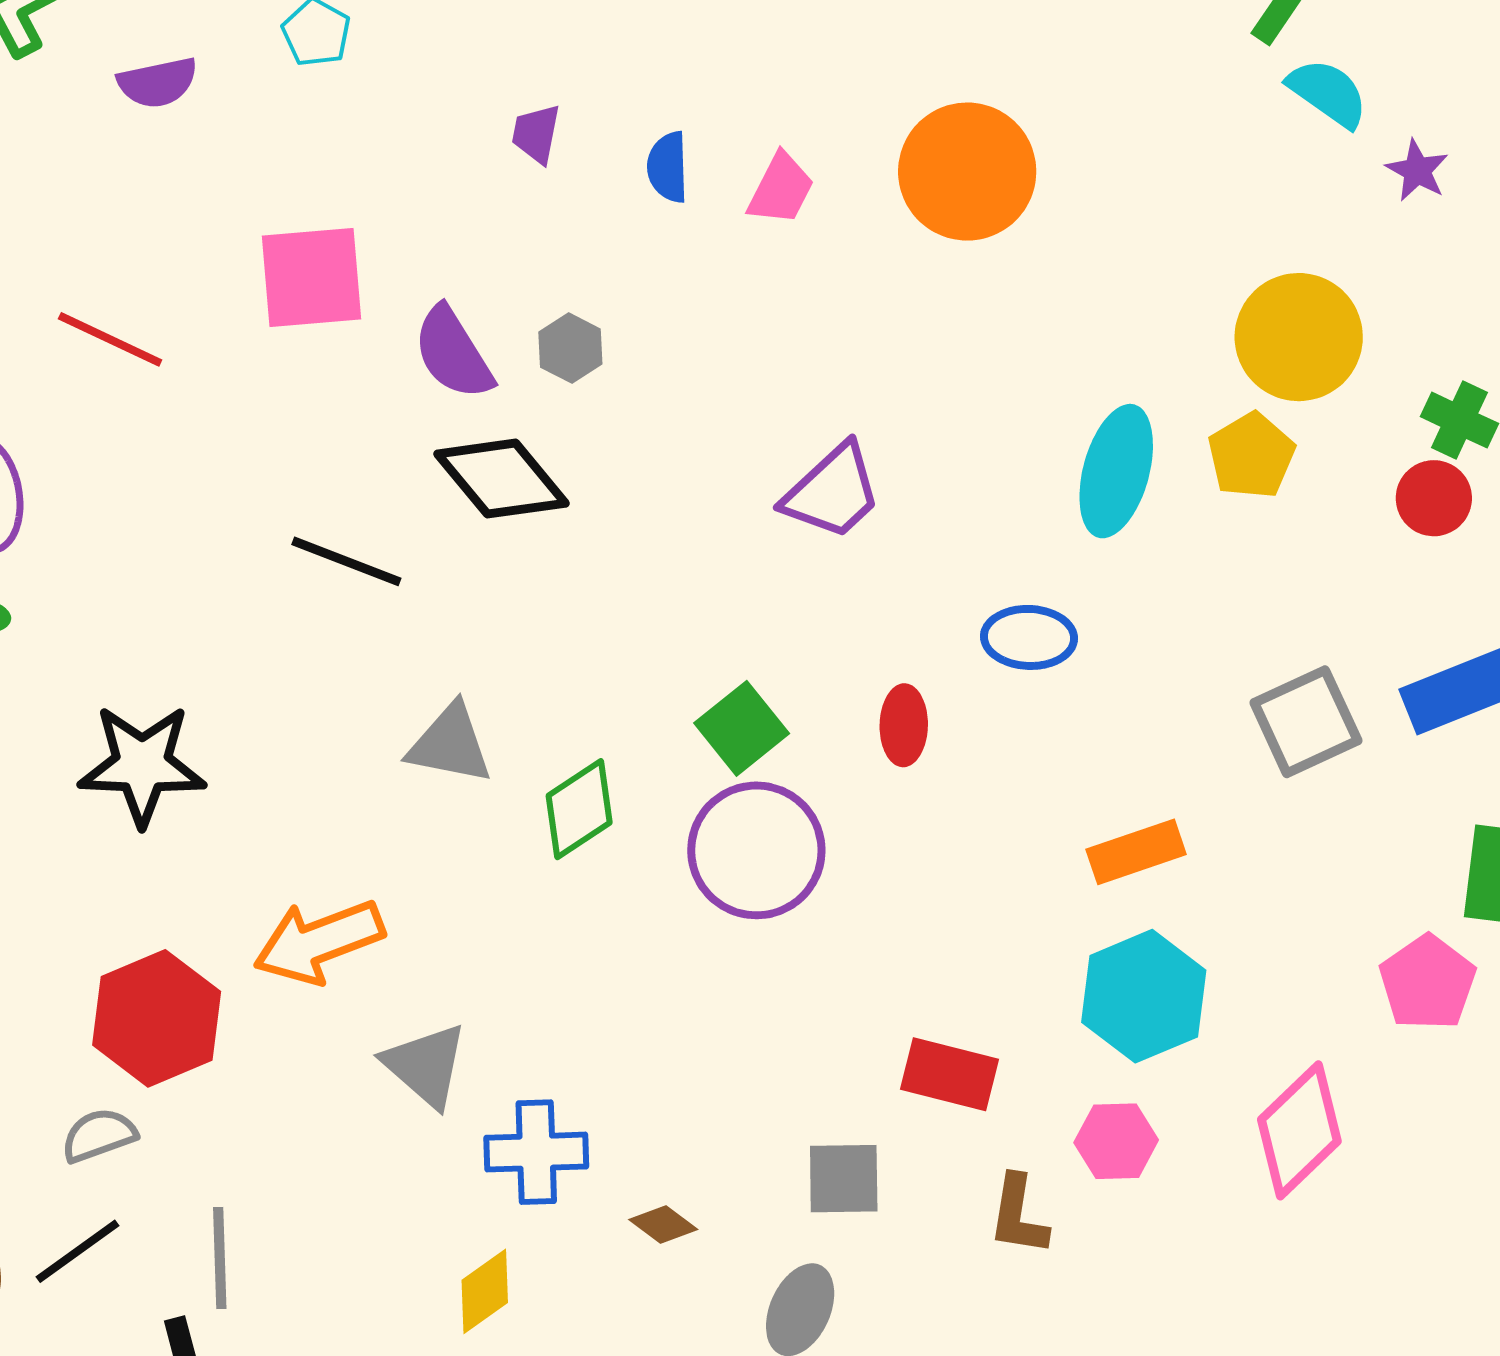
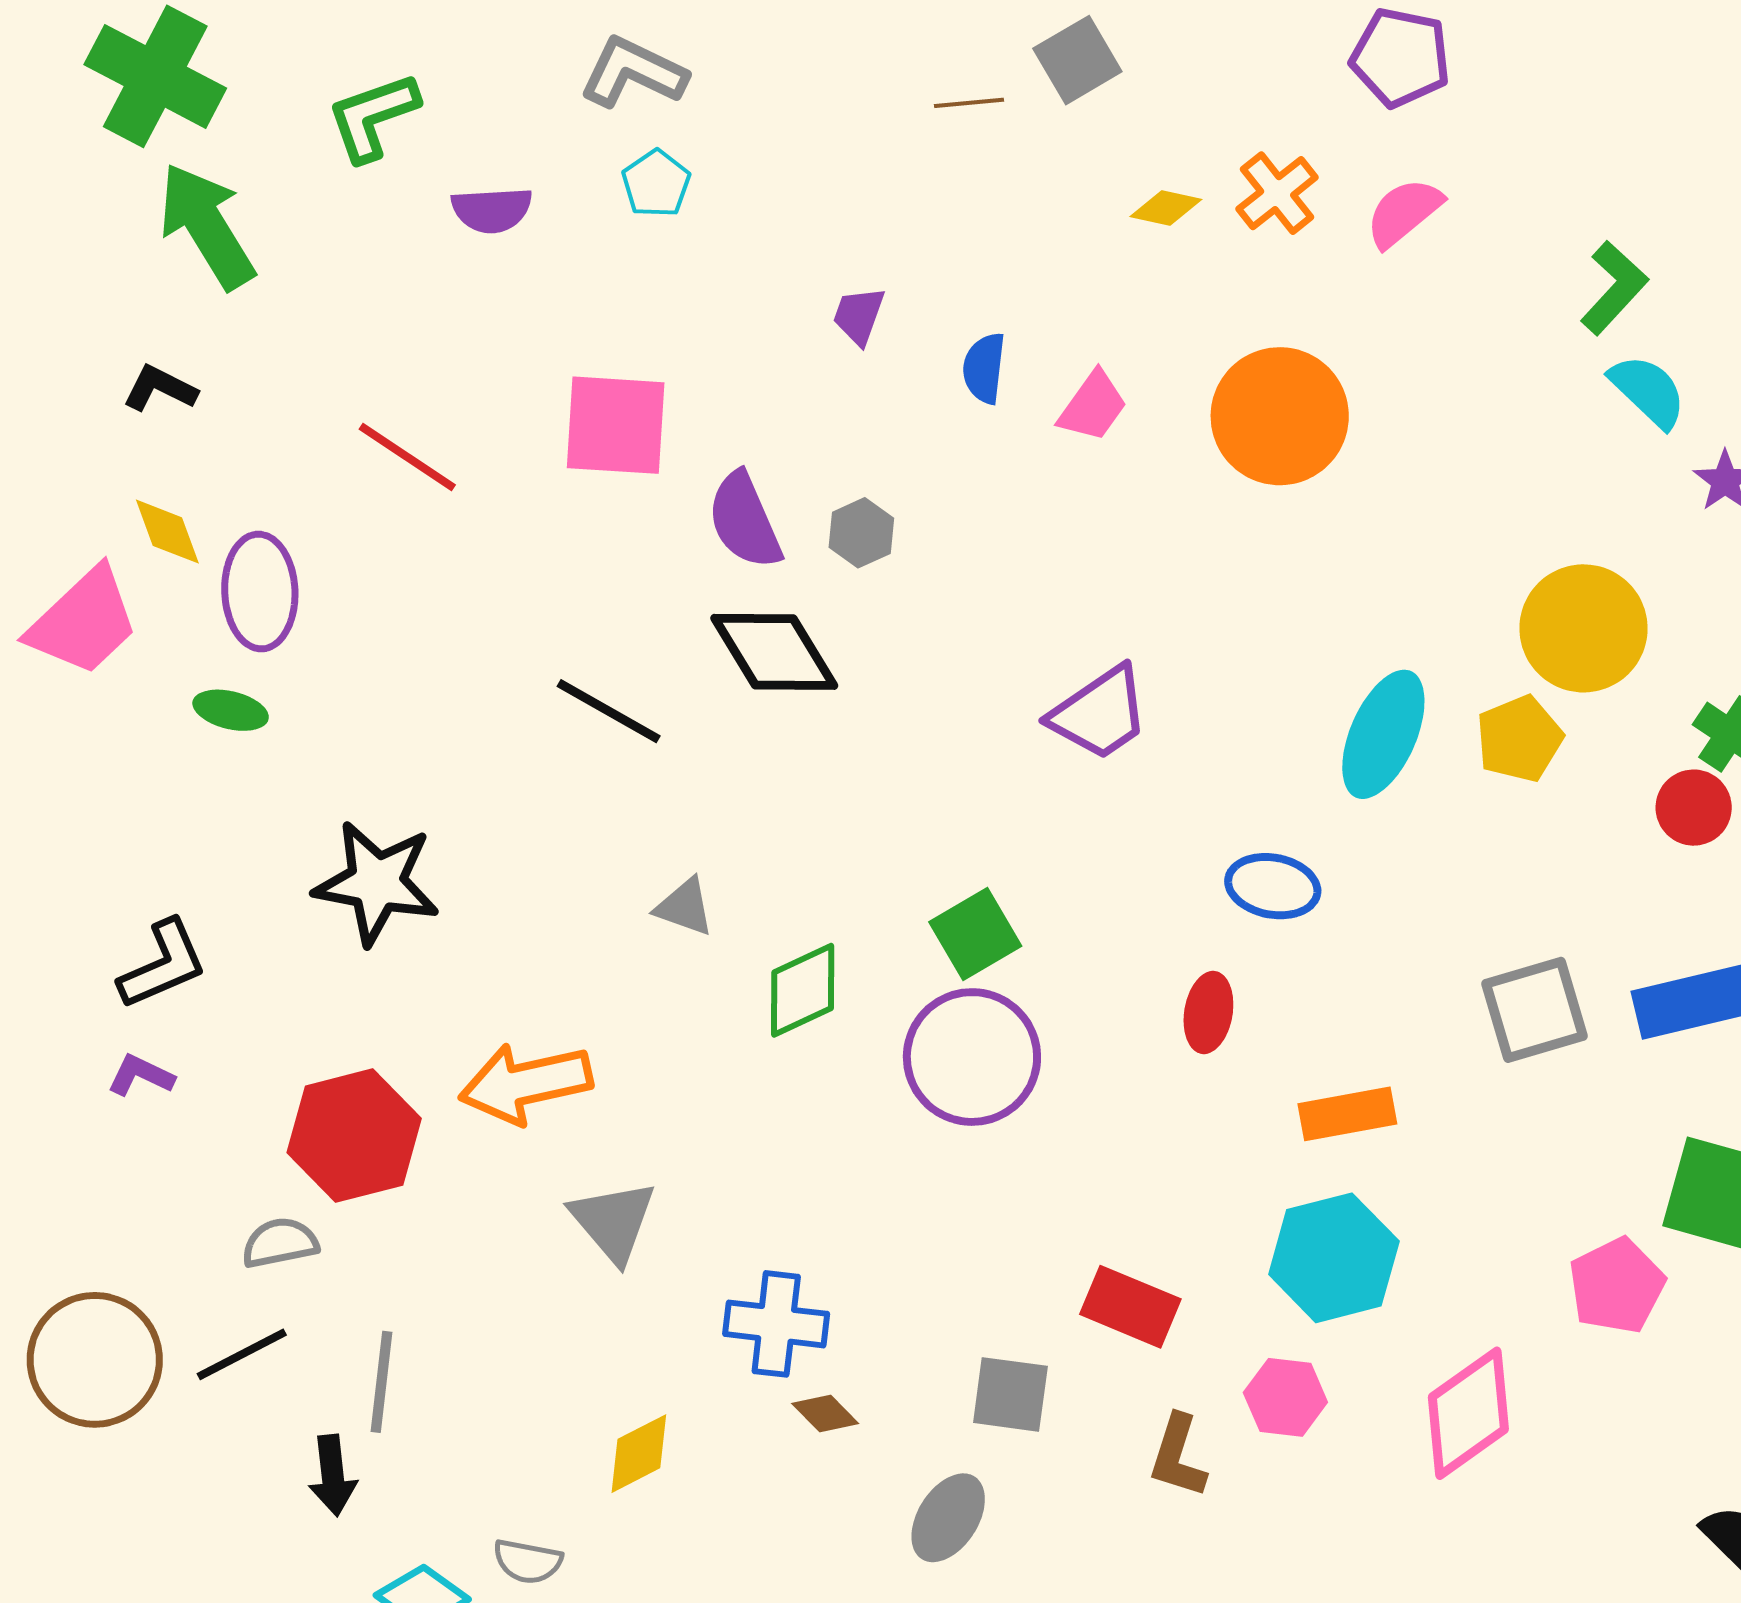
red ellipse: (904, 725) -> (1208, 1012), moved
gray triangle: (450, 744) -> (685, 907), size x0.7
blue cross: (536, 1152) -> (776, 1324), moved

